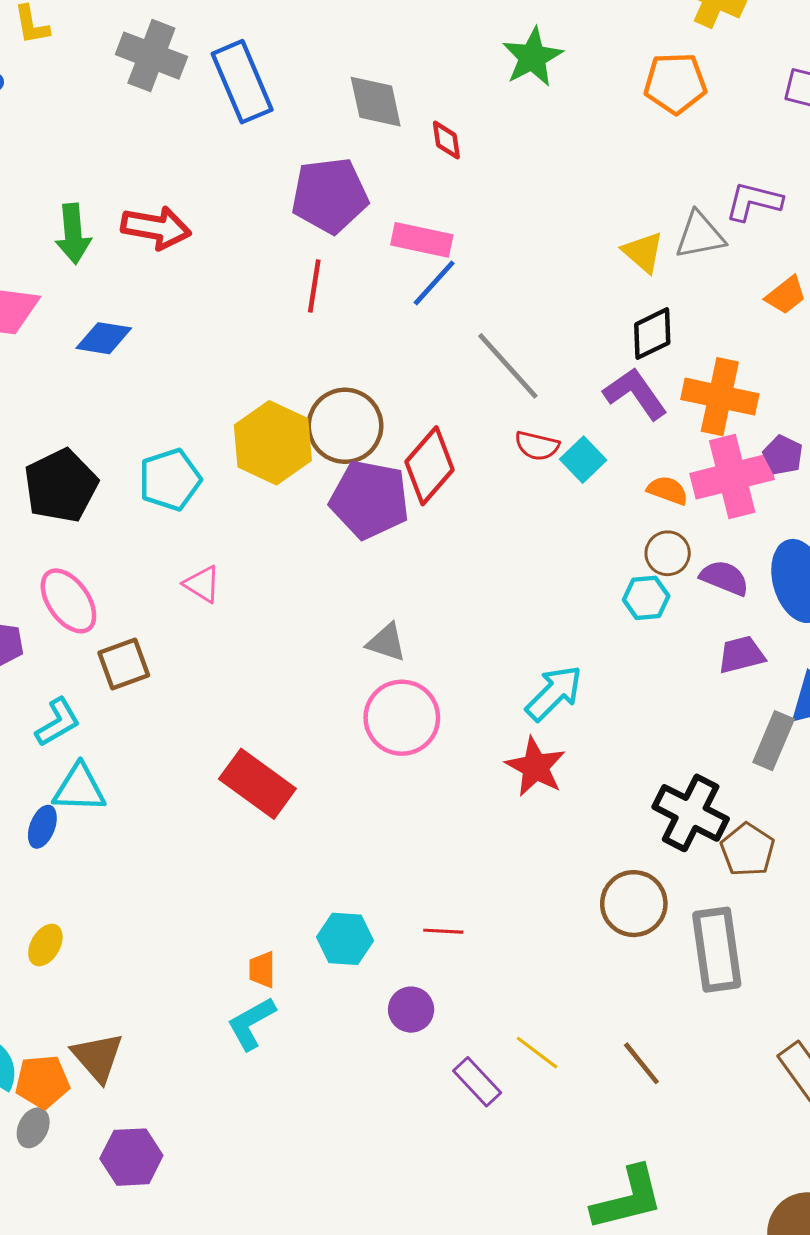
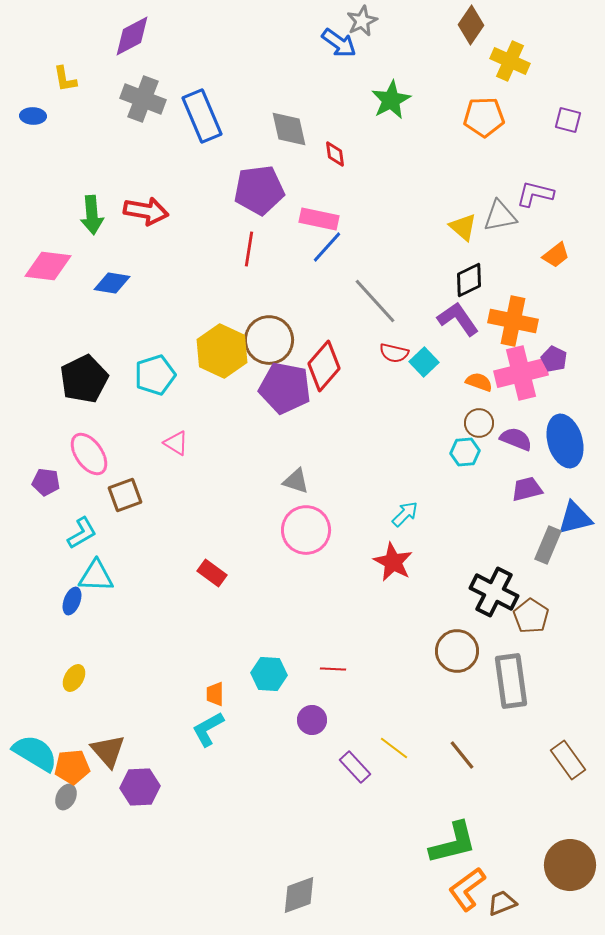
cyan arrow: (554, 693) -> (405, 514), size x0.7
red rectangle: (257, 784) -> (212, 573), size x0.6
purple hexagon: (131, 1157) -> (140, 787), moved

